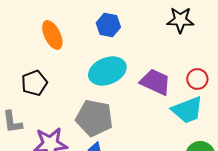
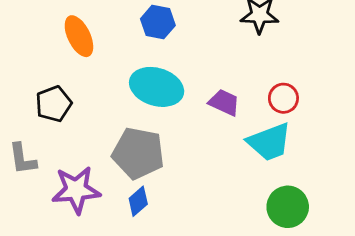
cyan ellipse: (107, 71) -> (157, 87), turned 39
purple trapezoid: (155, 82) -> (224, 102), size x0.7

